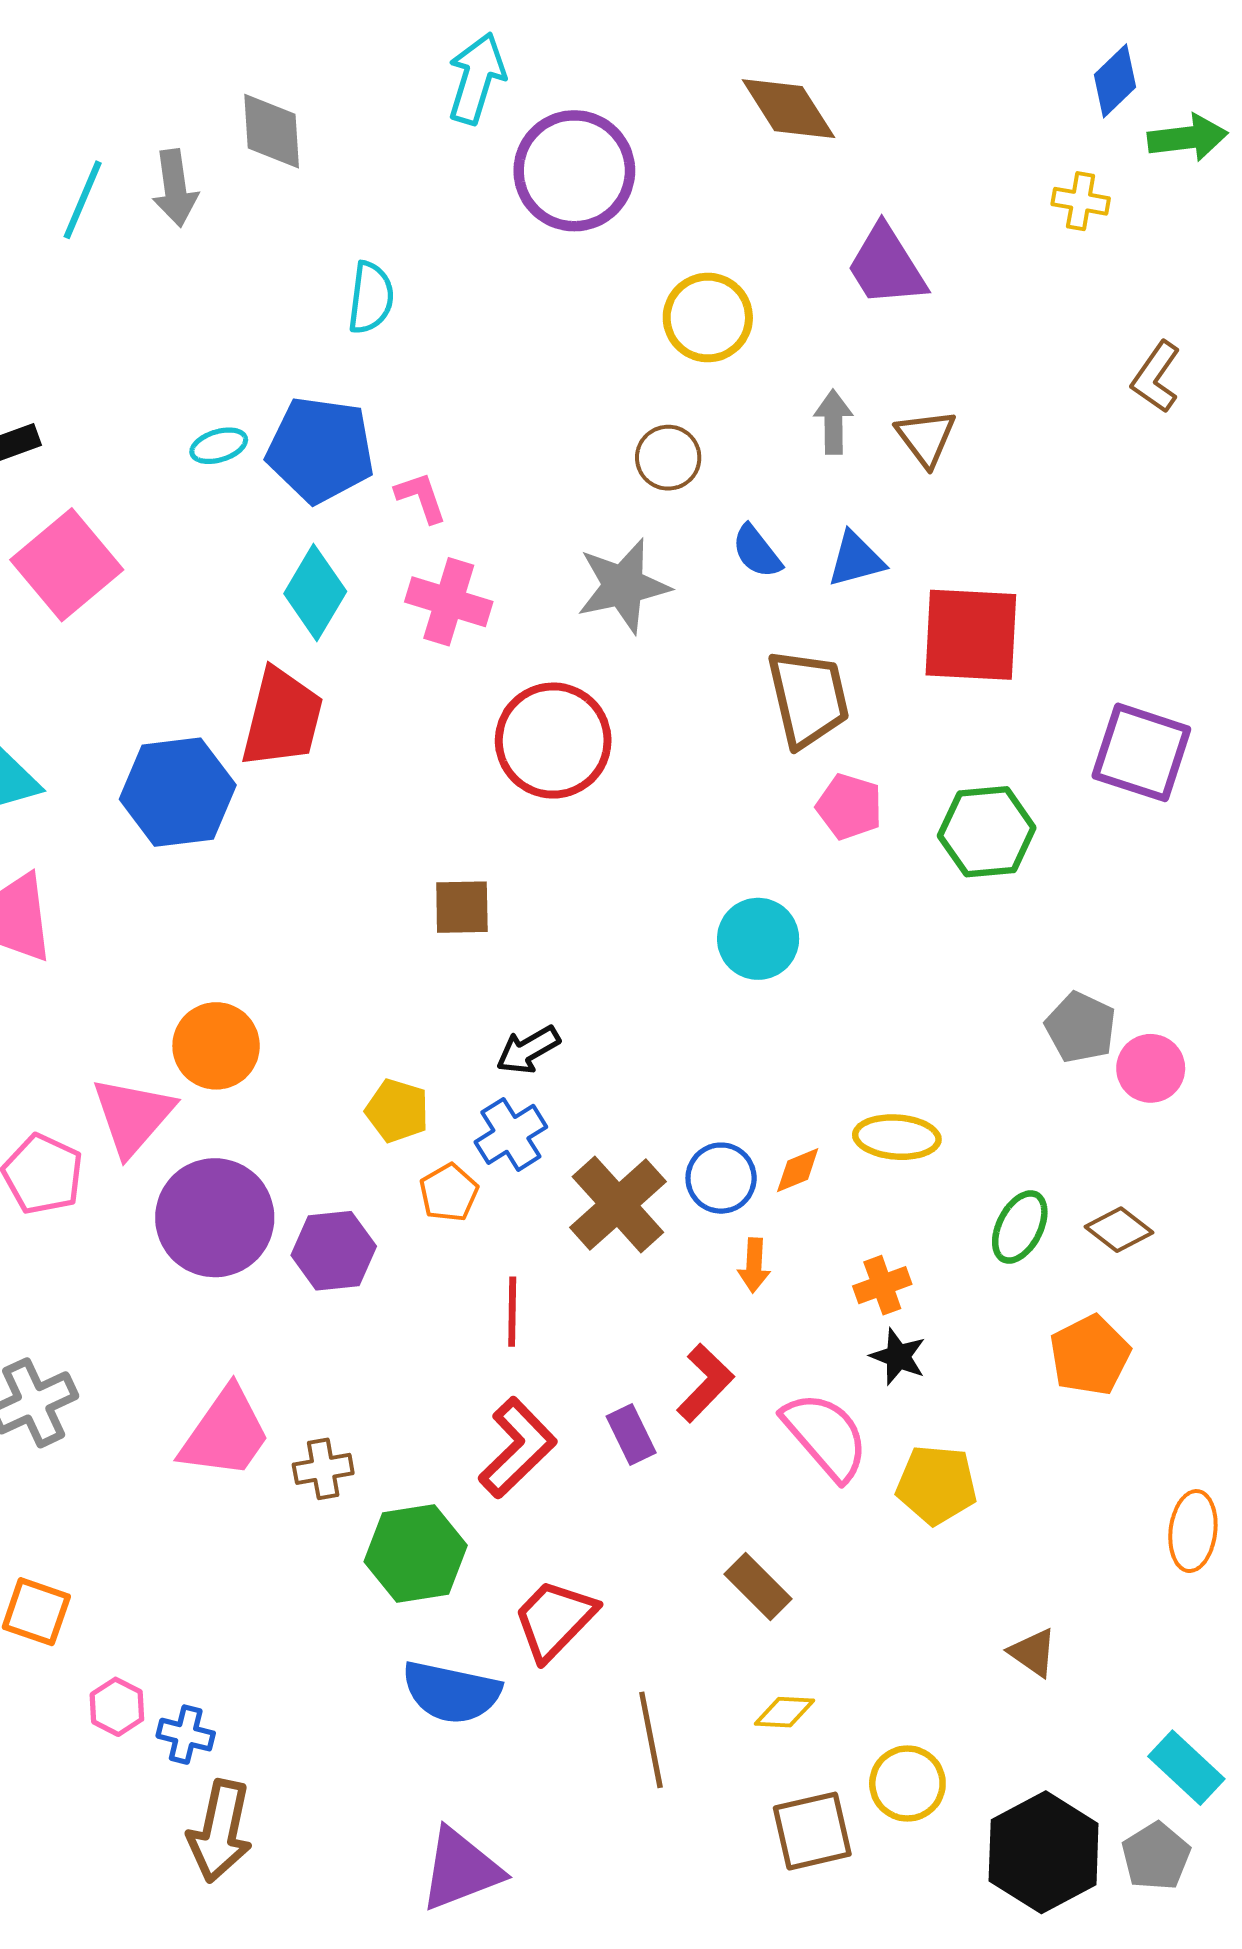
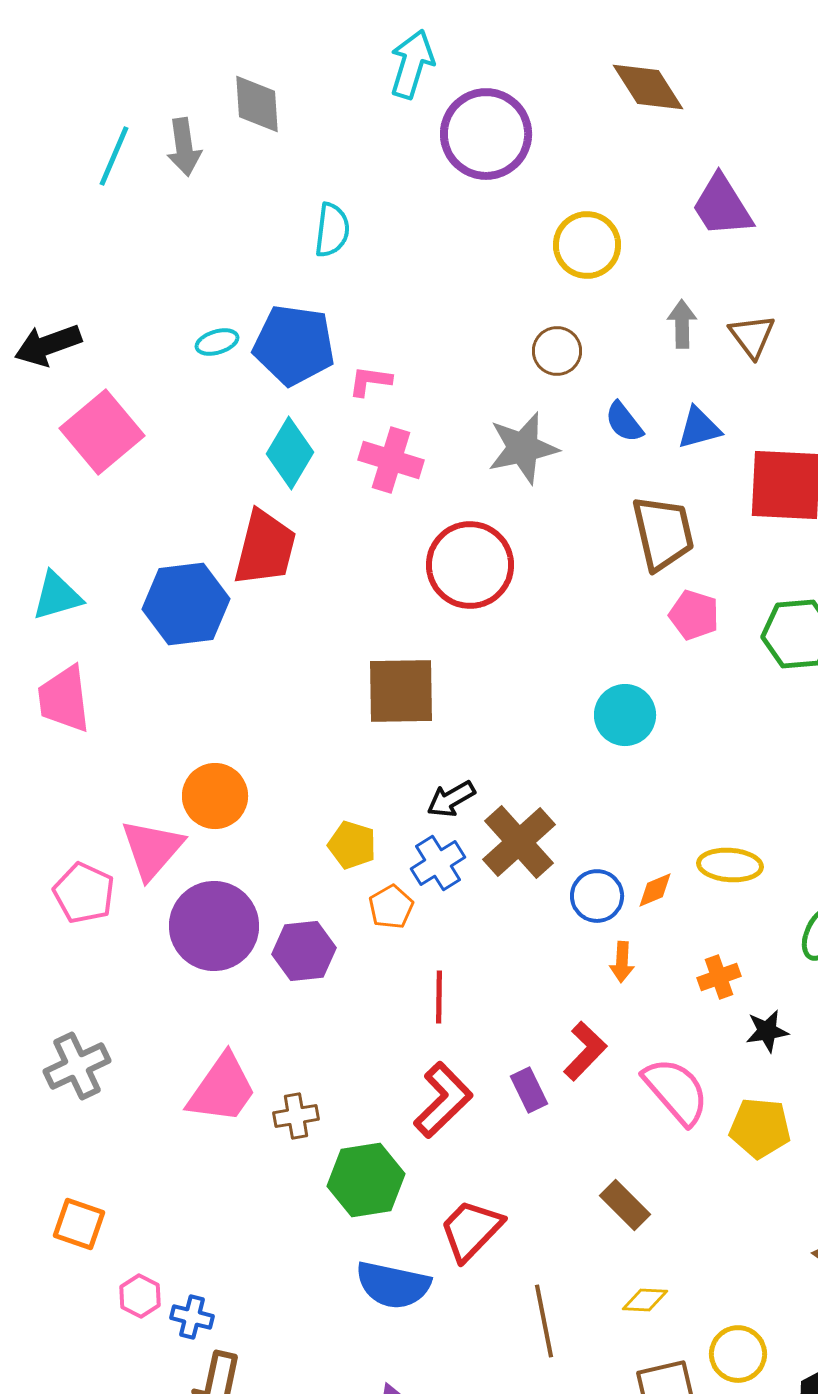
pink L-shape: (421, 497) -> (370, 381), turned -63
brown square: (462, 907) -> (401, 691), size x1.6
brown cross: (618, 1205) -> (519, 842), moved
black star: (898, 1357) -> (767, 1031), moved, turned -30

